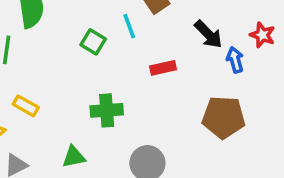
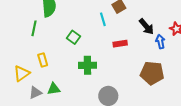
green square: (93, 42) -> (73, 37), moved
yellow rectangle: (26, 106) -> (43, 60), turned 40
green triangle: (74, 157) -> (54, 89), moved

